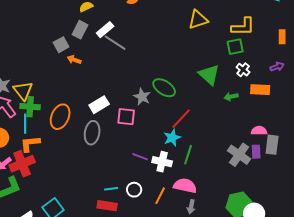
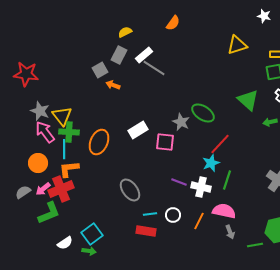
gray ellipse: (92, 133) -> (130, 190), moved, turned -45
gray arrow: (191, 207) -> (230, 232), turned -32

